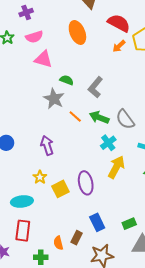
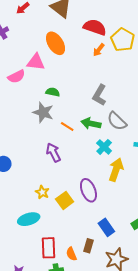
pink semicircle: (34, 37) -> (16, 77), moved
pink triangle: (43, 59) -> (36, 62), moved
gray L-shape: (95, 87) -> (99, 95), moved
purple arrow: (47, 145) -> (53, 152), moved
red rectangle: (23, 231) -> (48, 248), moved

